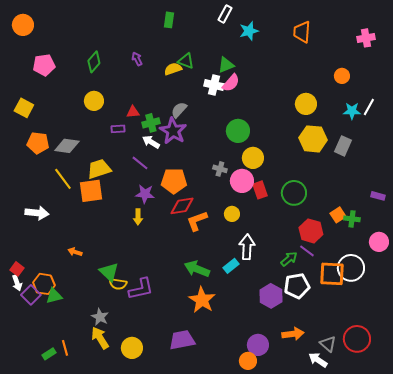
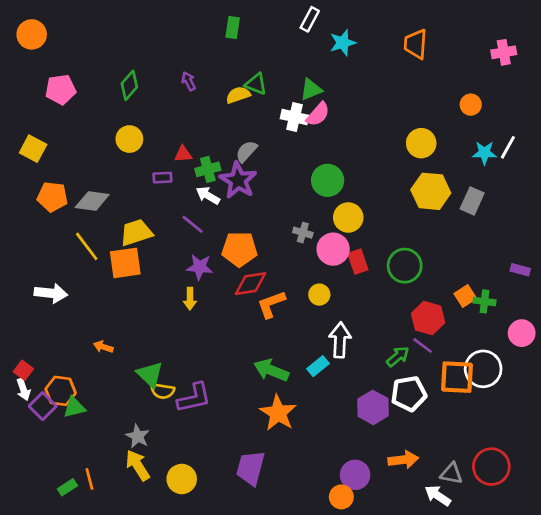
purple trapezoid: (182, 340) -> (251, 468), turned -64
gray triangle: (328, 344) -> (451, 473), turned -30

